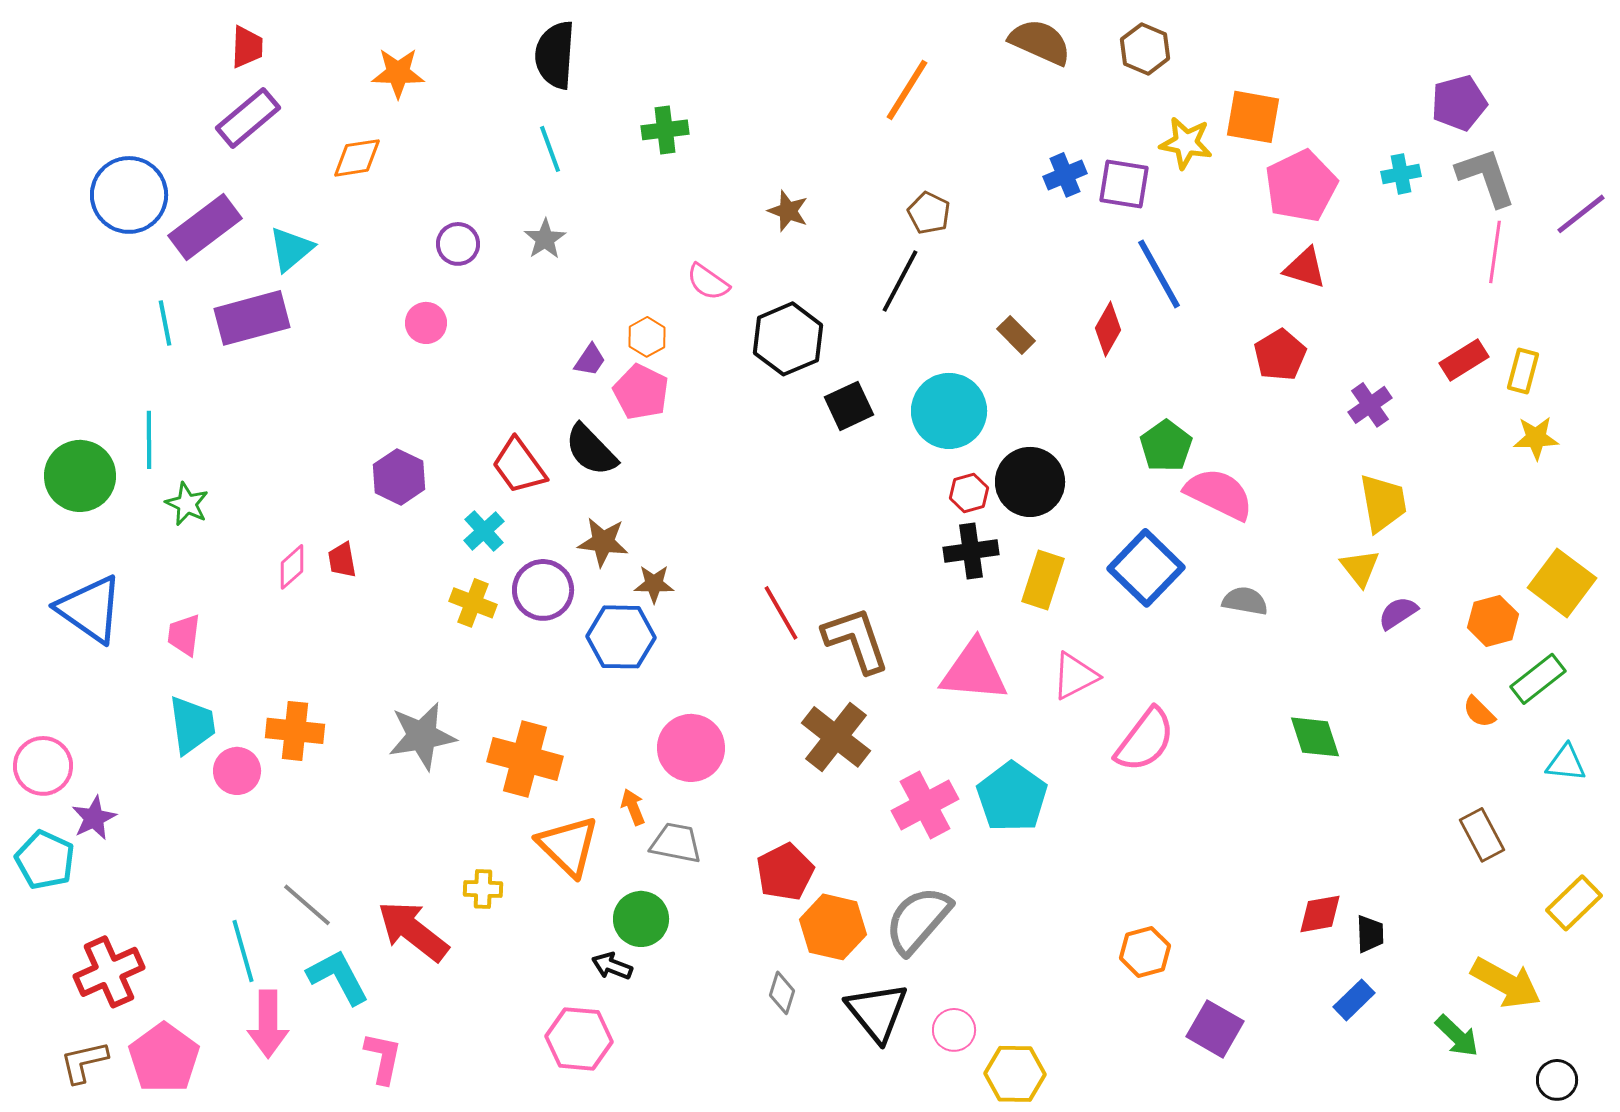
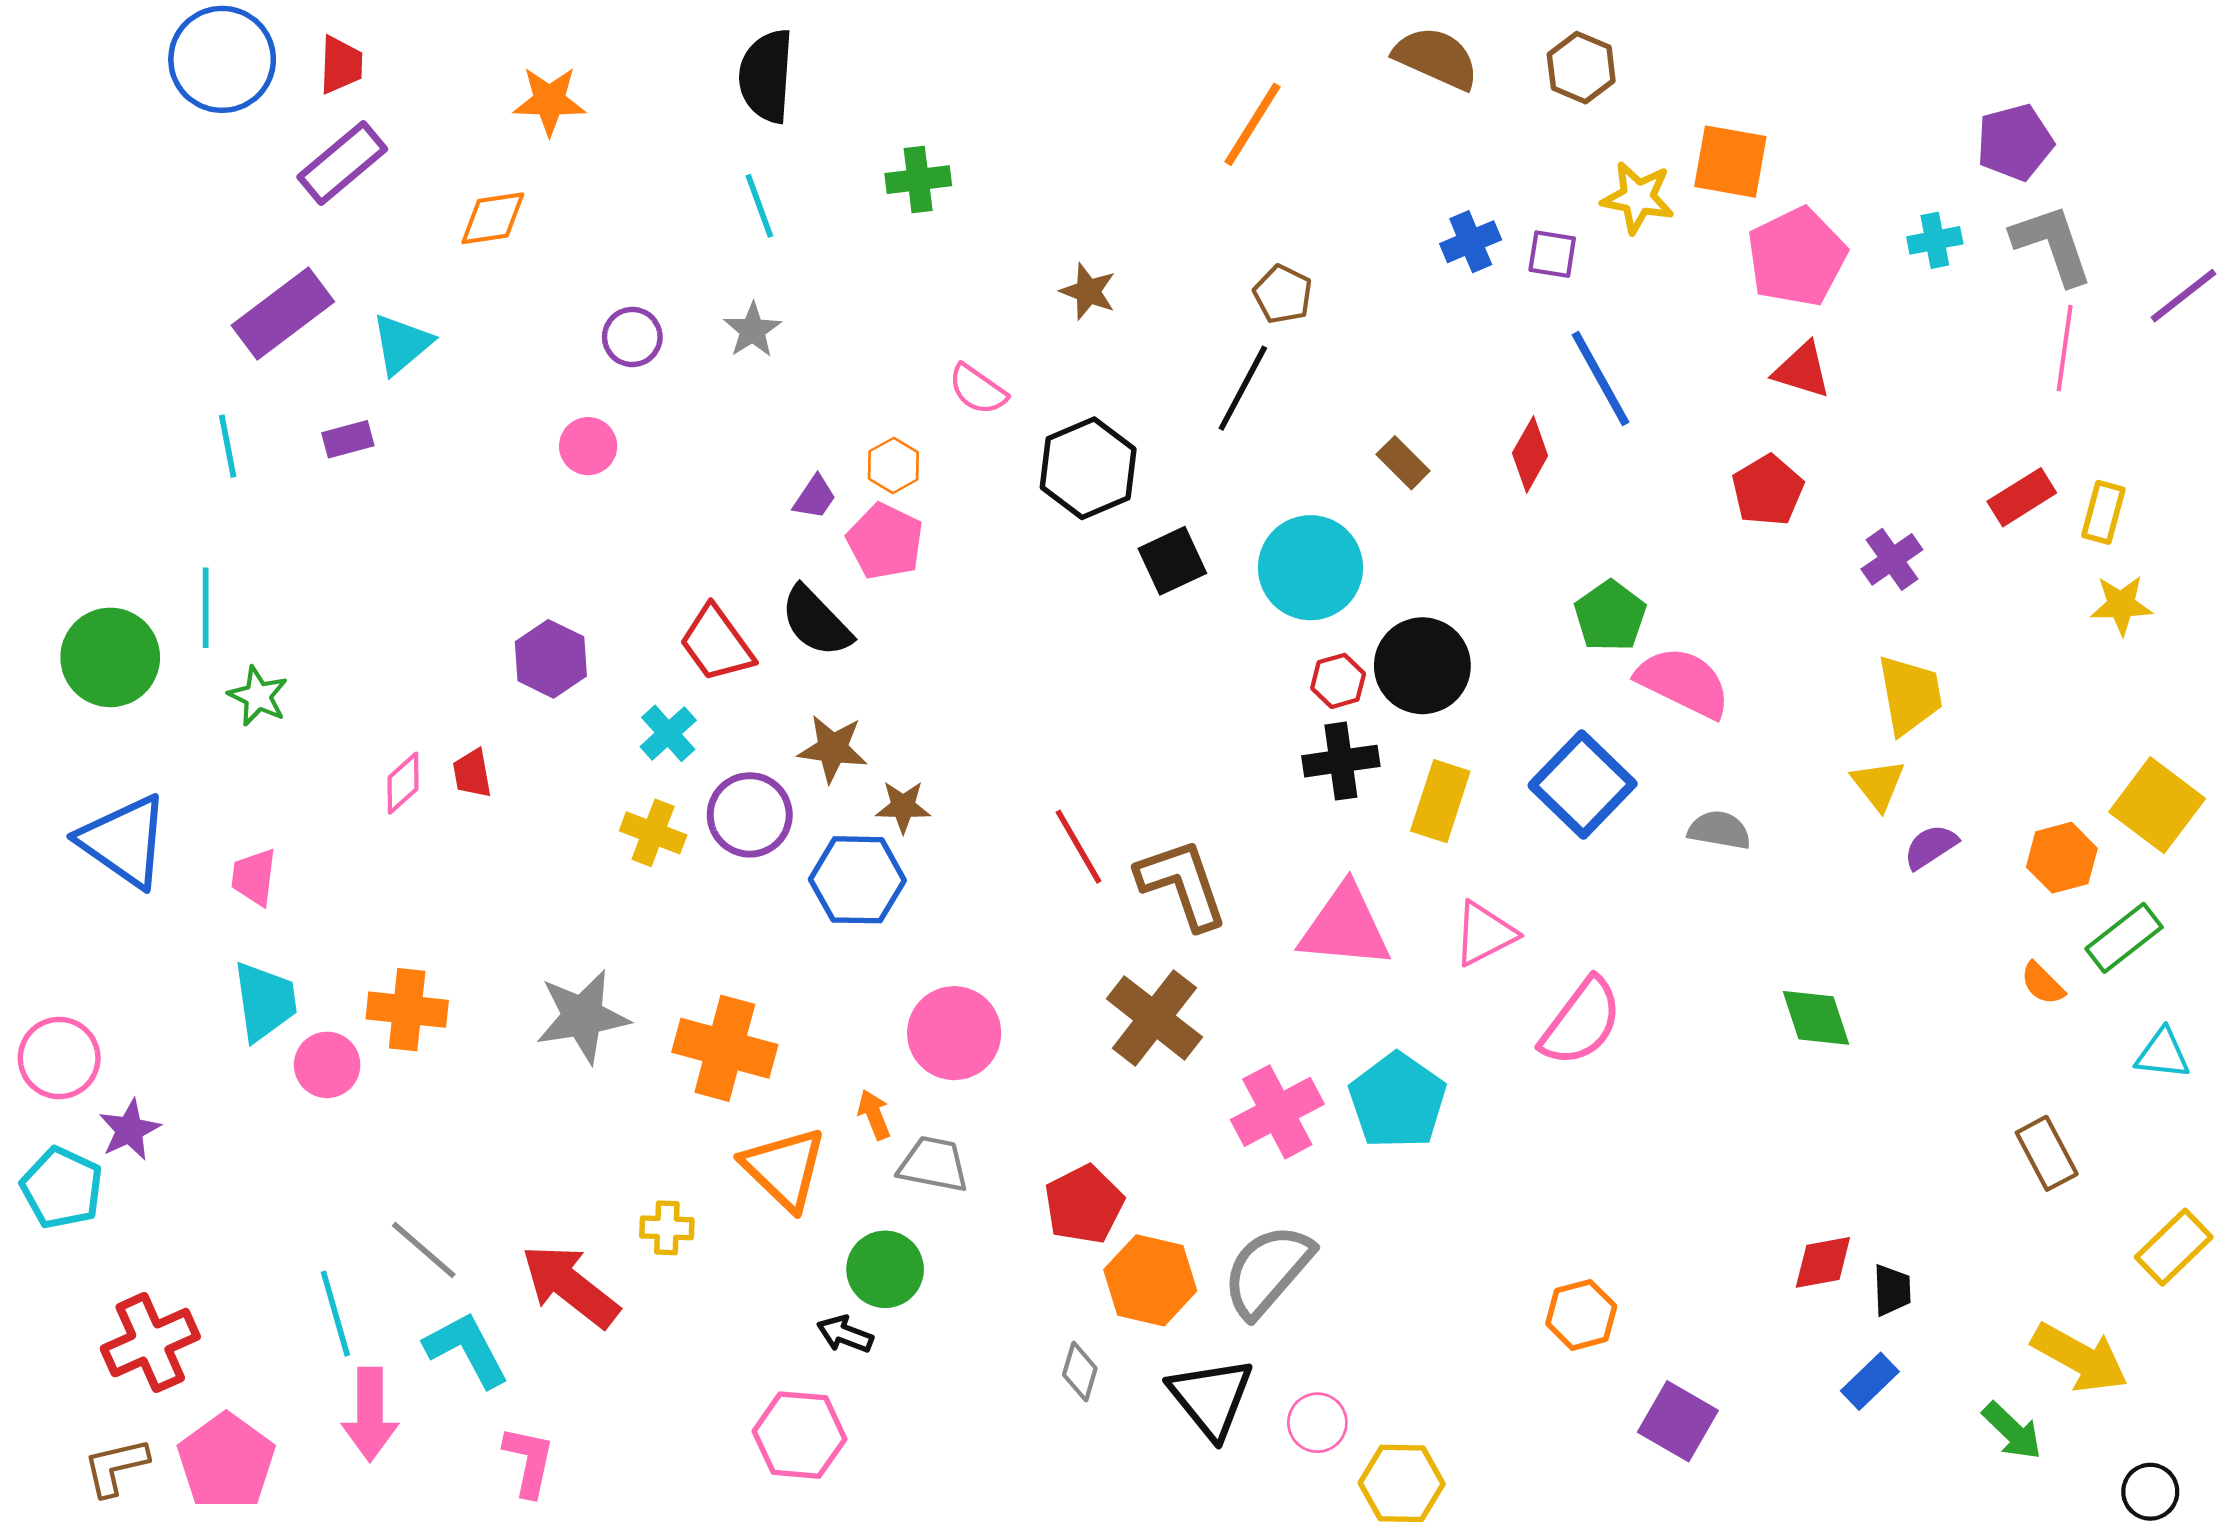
purple square: (1124, 184) -> (1552, 254), size x0.7
blue circle: (129, 195) -> (222, 59), moved
purple rectangle: (252, 318) -> (348, 439), size x0.5

